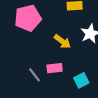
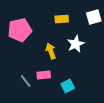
yellow arrow: (62, 41) -> (51, 51), turned -147

